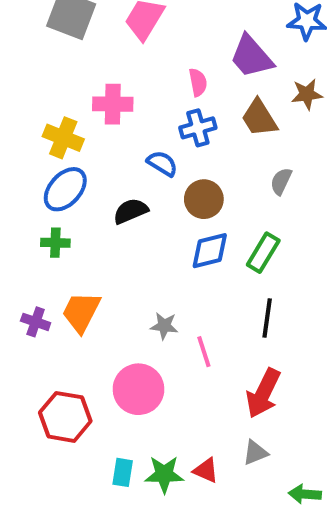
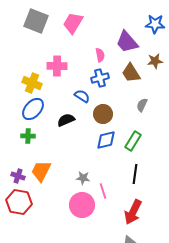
pink circle: (138, 389) -> (82, 205), moved
red hexagon: (65, 417) -> (19, 202), moved

